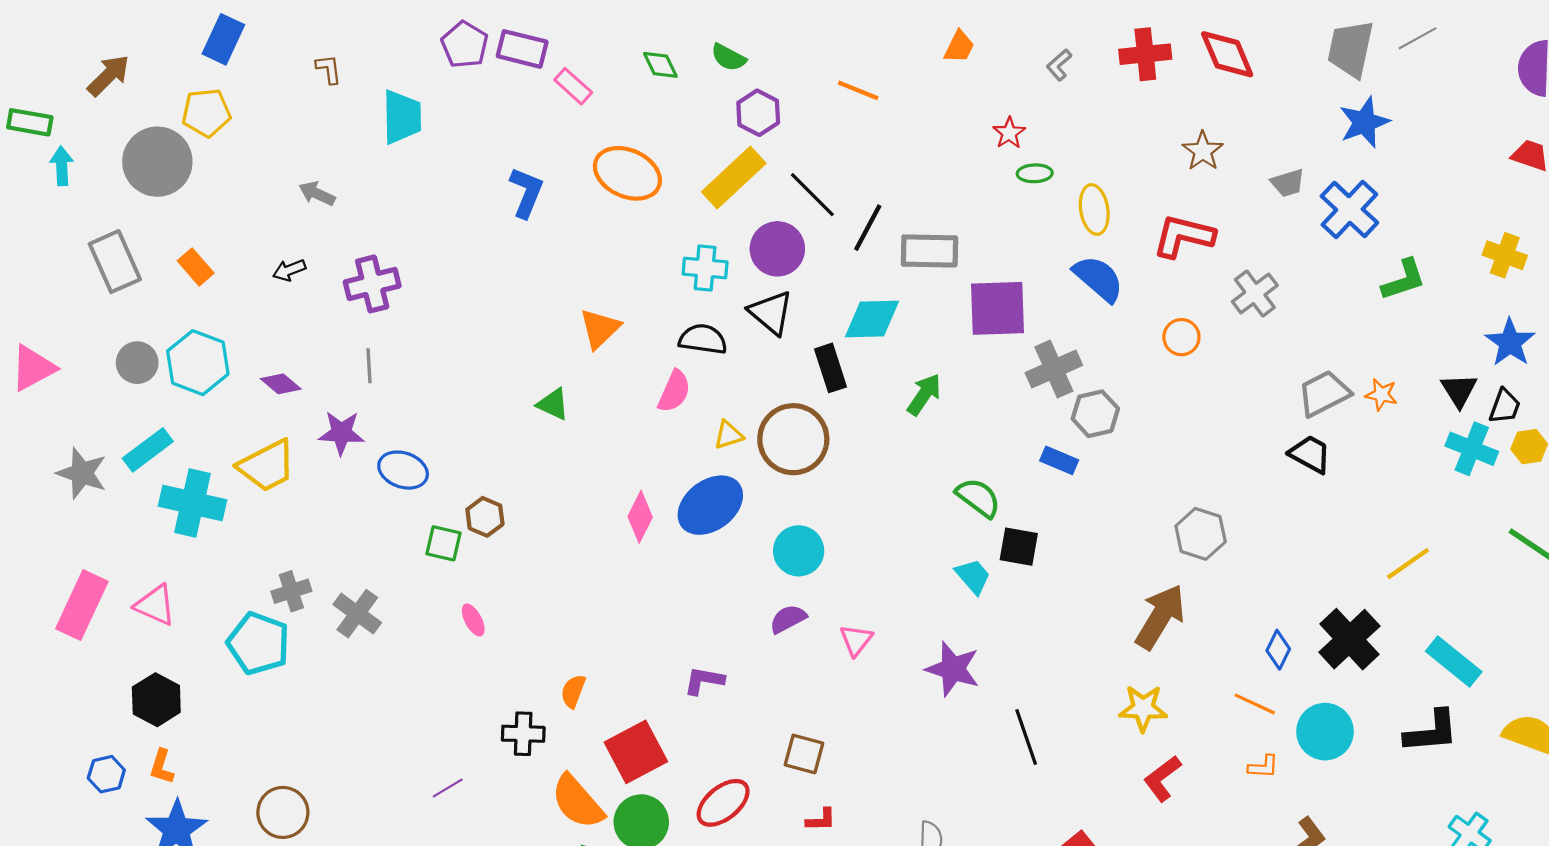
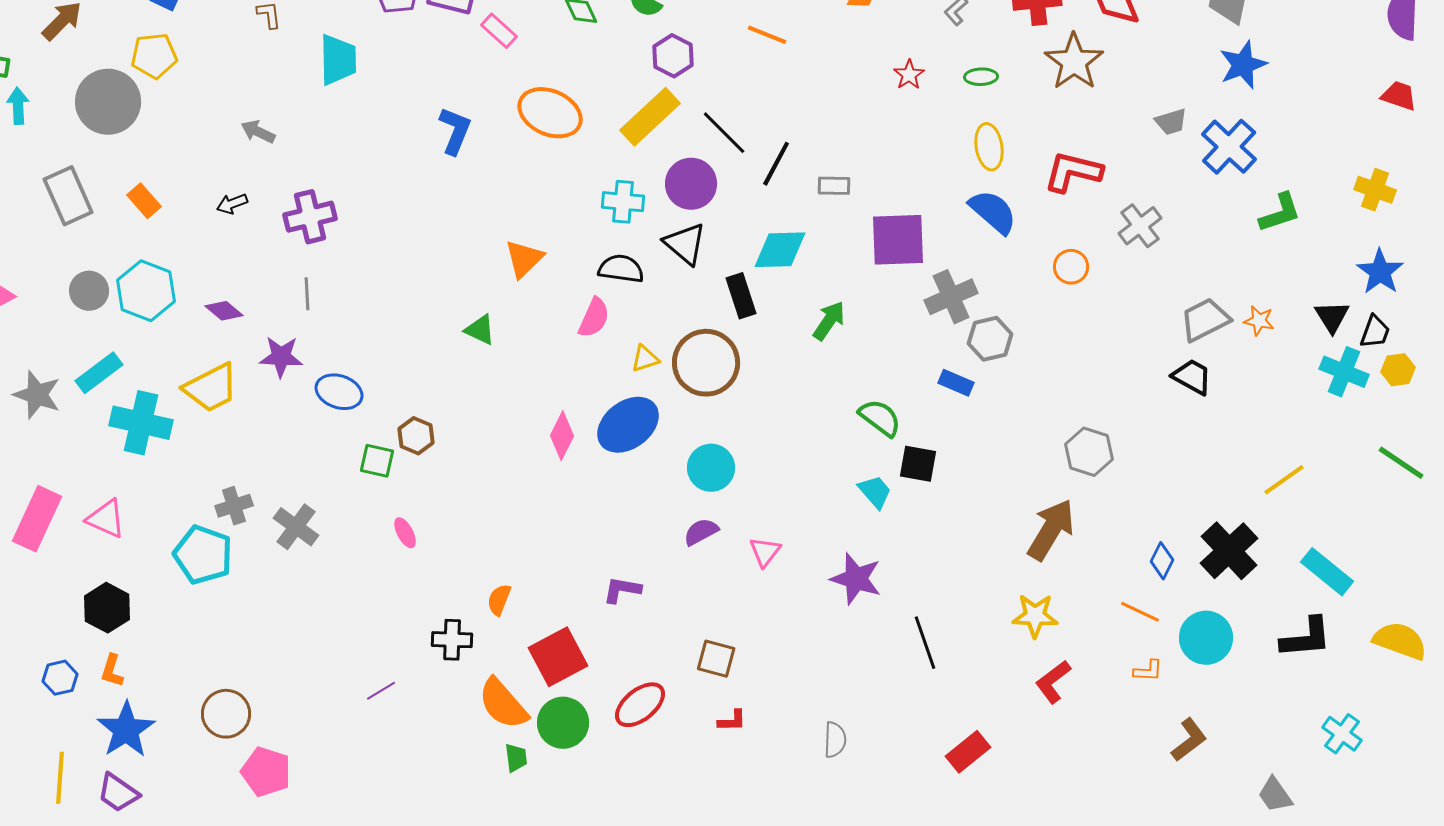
brown star: (1203, 151) -> (1074, 62), moved, size x1.5
green ellipse: (1035, 173) -> (981, 77), moved
gray rectangle: (929, 251) -> (834, 186), size x0.6

